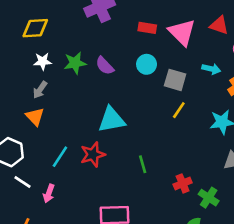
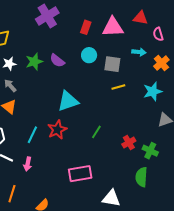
red rectangle: (147, 28) -> (86, 27), turned -72
pink triangle: (182, 32) -> (113, 27), turned -40
gray arrow: (40, 90) -> (10, 86), turned 112
yellow line: (179, 110) -> (118, 87), turned 48
green line: (143, 164) -> (96, 132), turned 56

